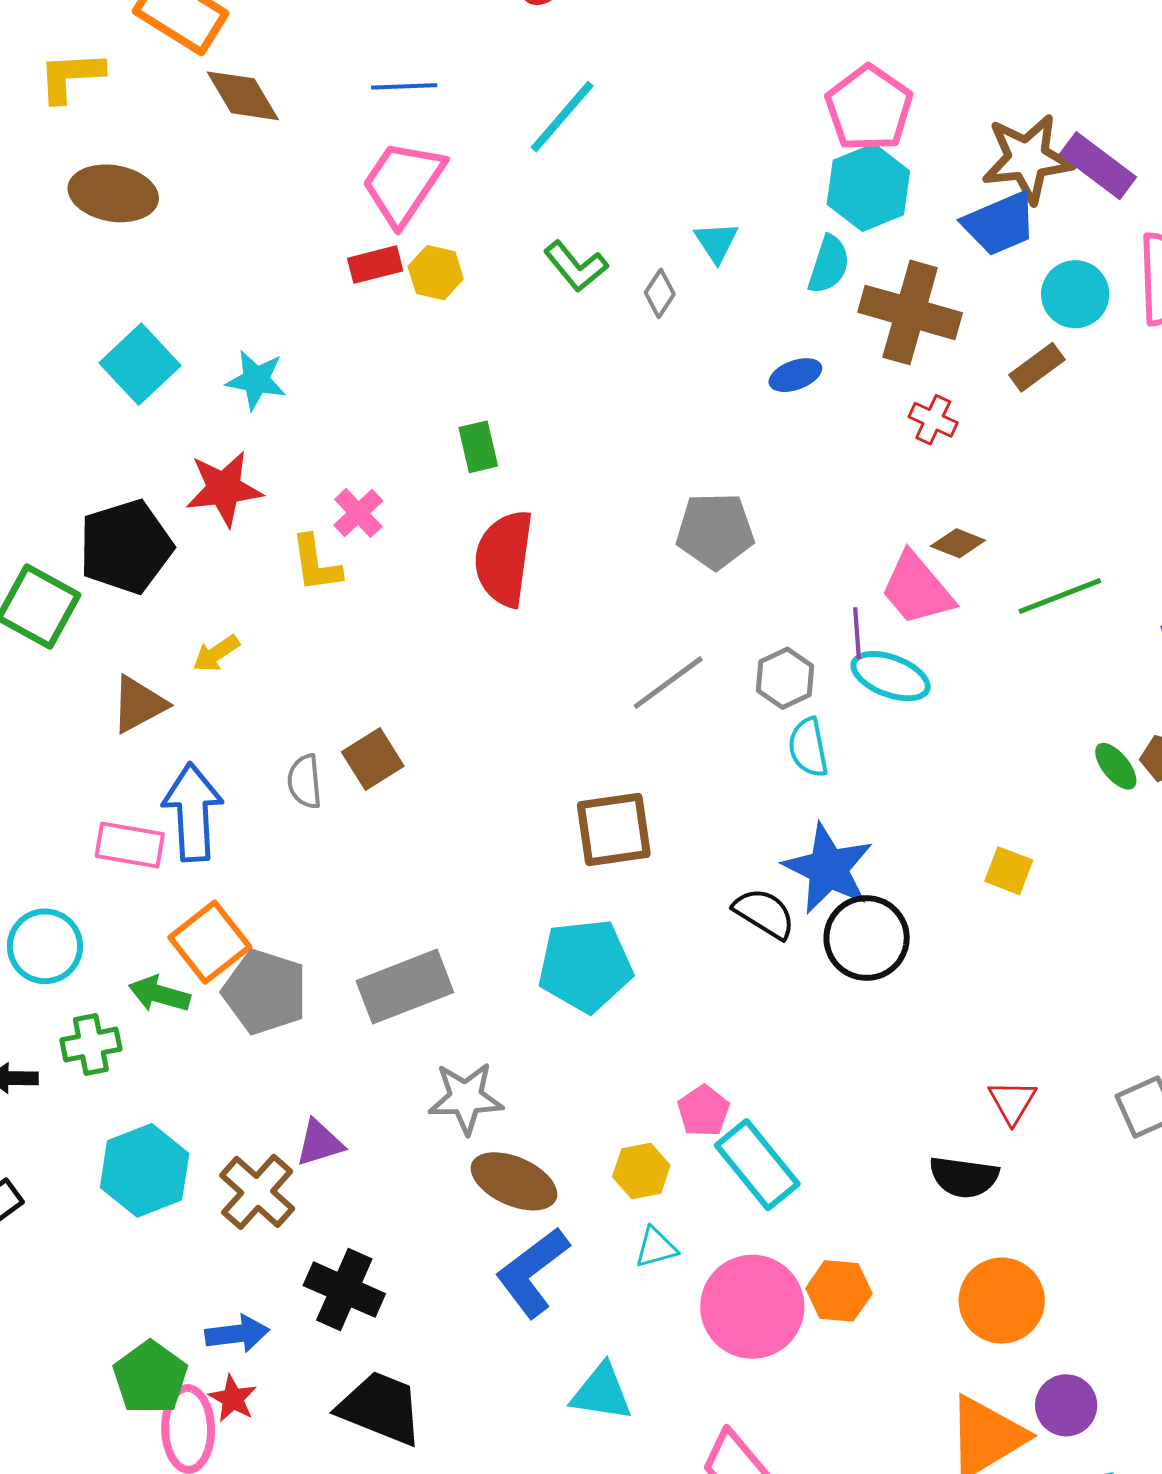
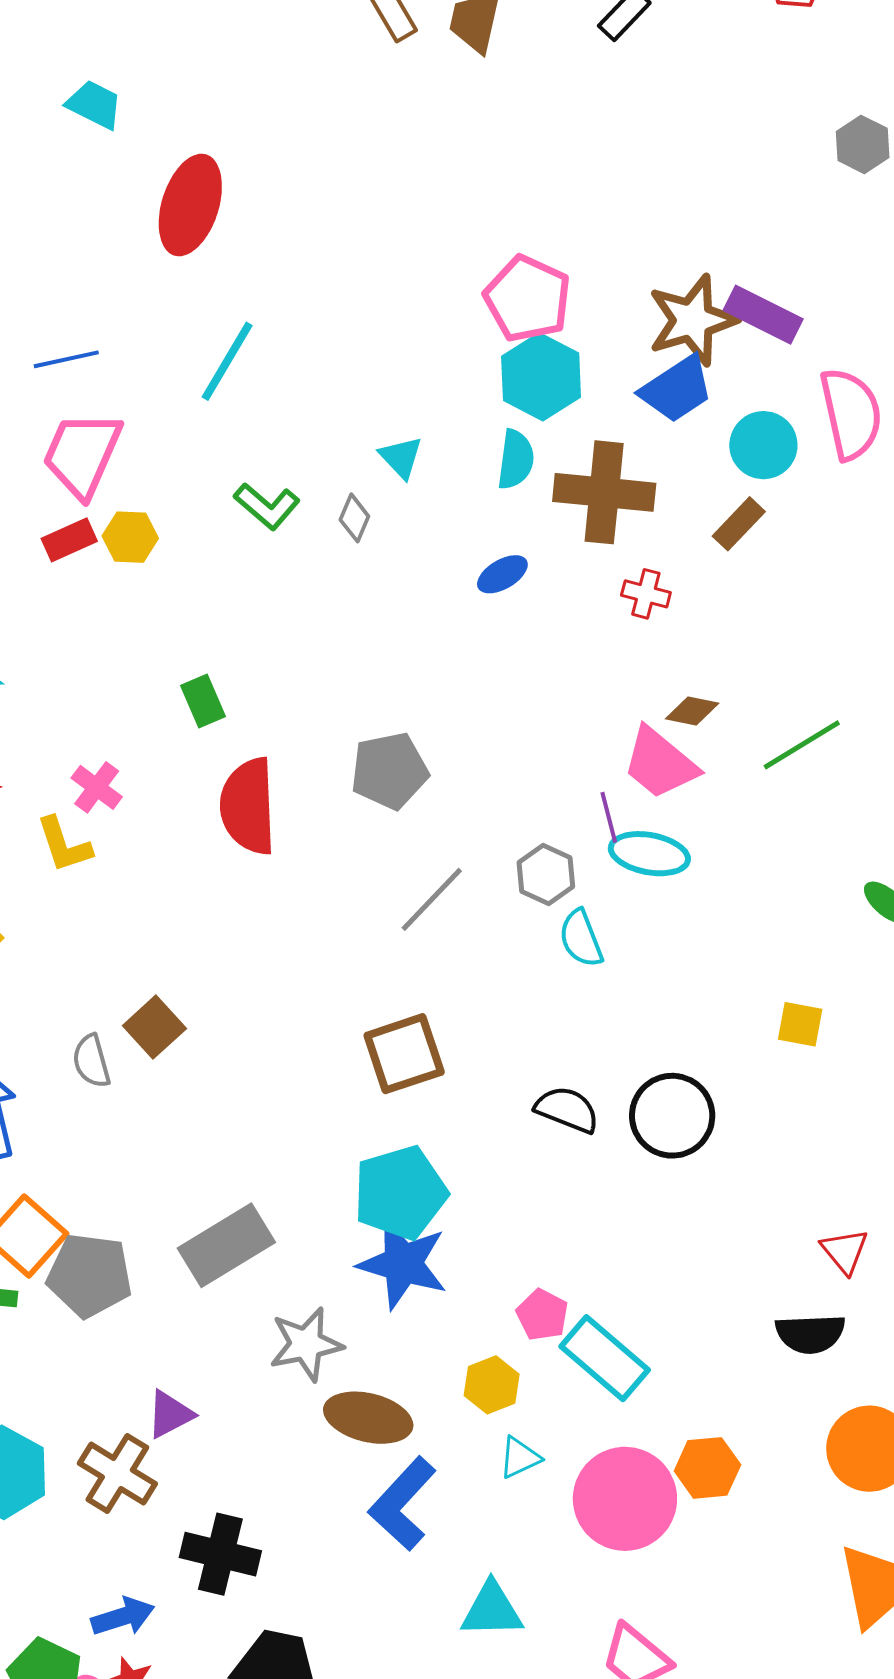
gray pentagon: (715, 531) -> (389, 771), moved
blue star: (828, 869) -> (403, 1264), moved

